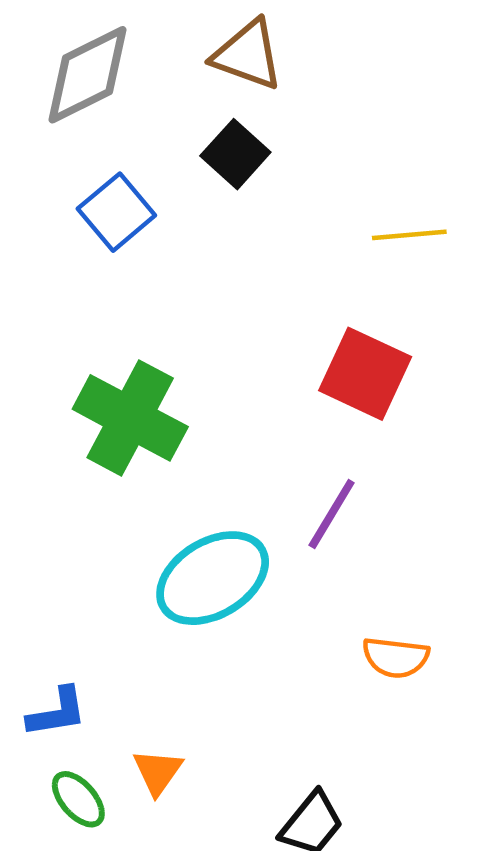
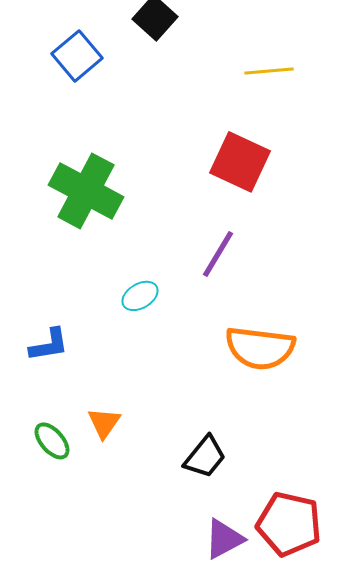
cyan ellipse: (213, 578) -> (140, 296), size x0.5
orange semicircle: (396, 657) -> (260, 348), size x1.6
blue L-shape: (57, 712) -> (49, 345), moved

